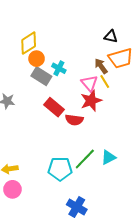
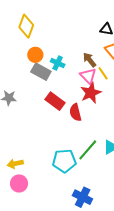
yellow diamond: (29, 43) -> (26, 26), moved, turned -35
brown arrow: (101, 66) -> (90, 60), moved
red semicircle: (74, 120) -> (75, 112), turned 72

